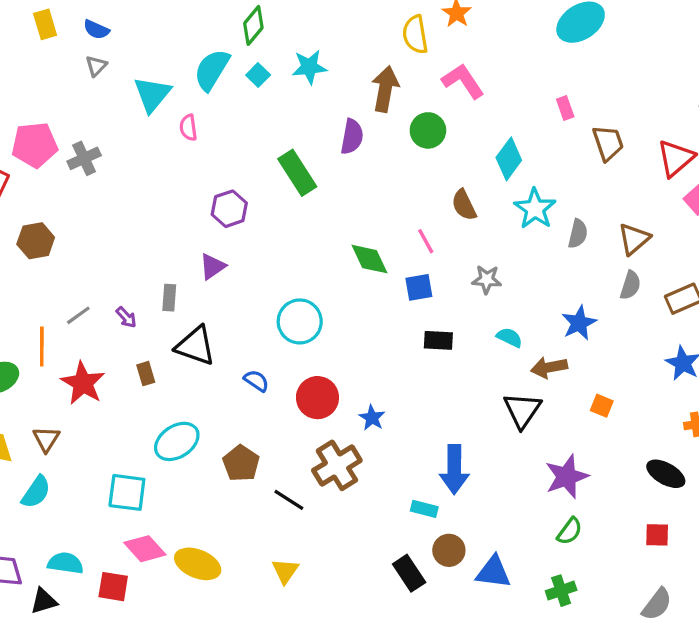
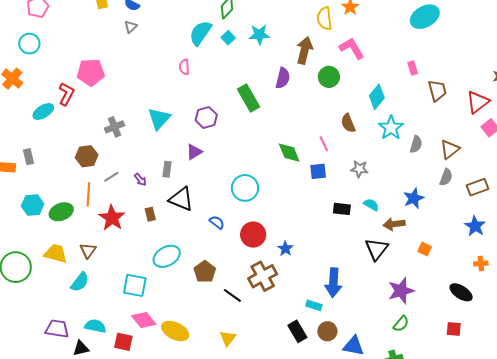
cyan triangle: (152, 94) -> (159, 119), moved
gray cross: (84, 158) -> (114, 127), moved
brown hexagon: (36, 241) -> (87, 156), moved
black rectangle: (438, 340) -> (342, 209), moved
black rectangle: (409, 573) -> (297, 331), moved

